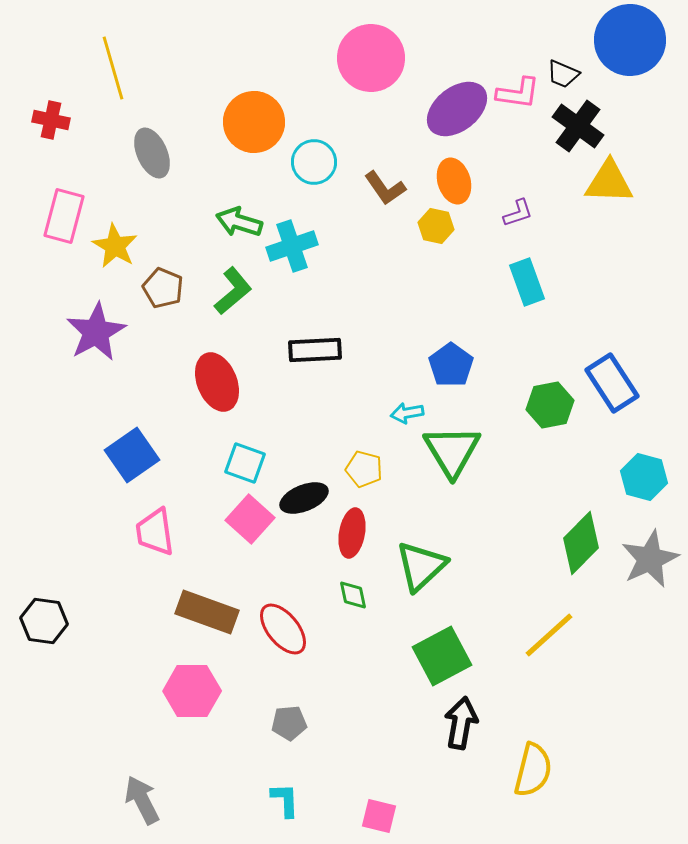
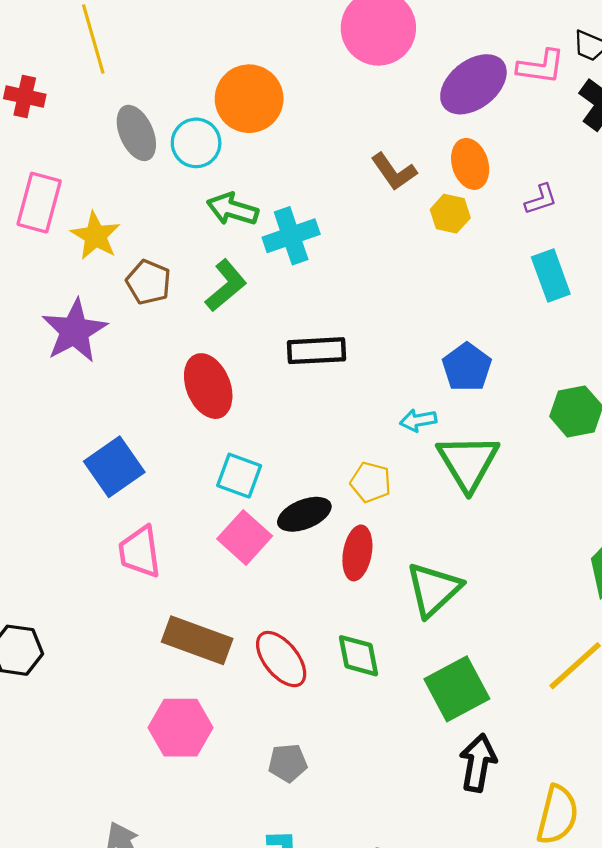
cyan circle: (314, 162) -> (196, 143), moved
green diamond: (353, 595) -> (359, 656), moved, size x1.4

